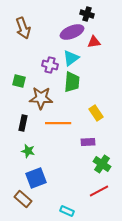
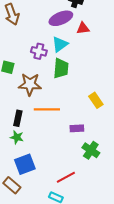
yellow rectangle: (96, 113) -> (96, 100), moved
black rectangle: (23, 123) -> (18, 118), moved
red line: (99, 191) -> (66, 177), moved

